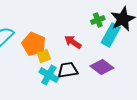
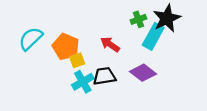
cyan cross: (49, 75) -> (83, 82), turned 30

